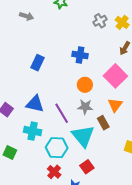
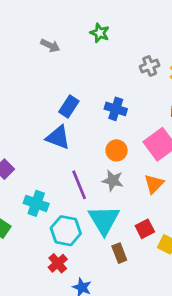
blue rectangle: (37, 63) -> (69, 107), moved
blue triangle: (35, 104) -> (58, 137), moved
brown rectangle: (103, 123) -> (119, 253), moved
red square: (87, 167) -> (145, 229), moved

